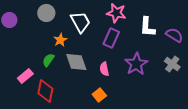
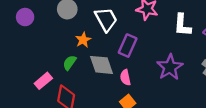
purple rectangle: (111, 38) -> (128, 46), moved
pink semicircle: (104, 69) -> (125, 77), moved

